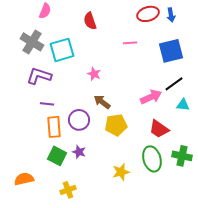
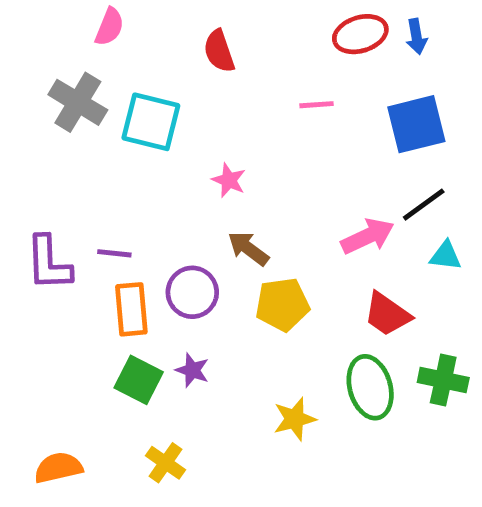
cyan square: (62, 50) -> (151, 122), turned 30
purple L-shape: (39, 76) -> (49, 263), moved, turned -110
orange semicircle: (24, 179) -> (58, 468), moved
yellow cross: (68, 190) -> (165, 463), turned -35

